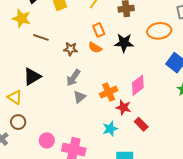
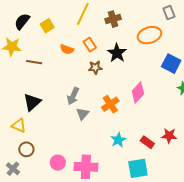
black star: (124, 43) -> (117, 53), turned -30
orange semicircle: (95, 48) -> (67, 49), moved
brown star: (71, 49) -> (95, 68), moved
red star: (123, 107) -> (169, 136), moved
red rectangle: (141, 124) -> (147, 142), moved

